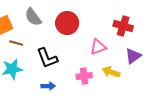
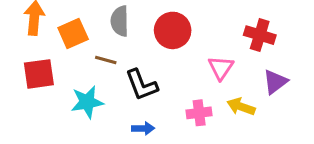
gray semicircle: (33, 17) -> (120, 21), turned 36
brown line: (16, 43) -> (106, 60), moved
pink triangle: (98, 47) -> (221, 68), turned -36

